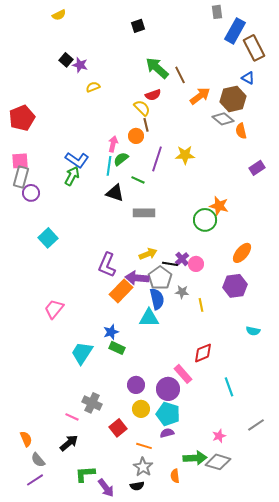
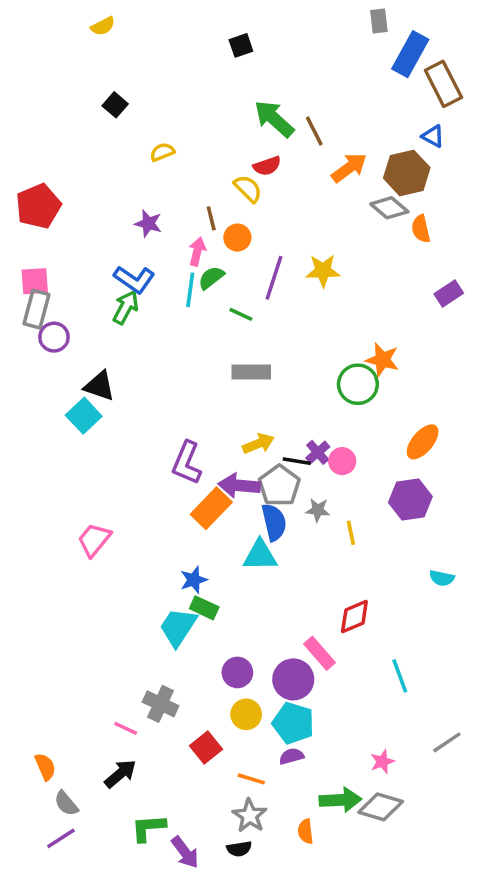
purple star: (80, 65) -> (148, 224), moved
brown line: (146, 125) -> (211, 218), moved
black triangle: (115, 193) -> (99, 386), moved
cyan trapezoid: (82, 353) -> (178, 627), moved

